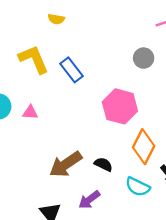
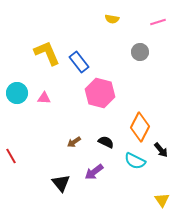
yellow semicircle: (56, 19) -> (112, 19), moved
pink hexagon: (120, 106) -> (100, 93), moved
brown arrow: (66, 164) -> (74, 142), size x0.5

